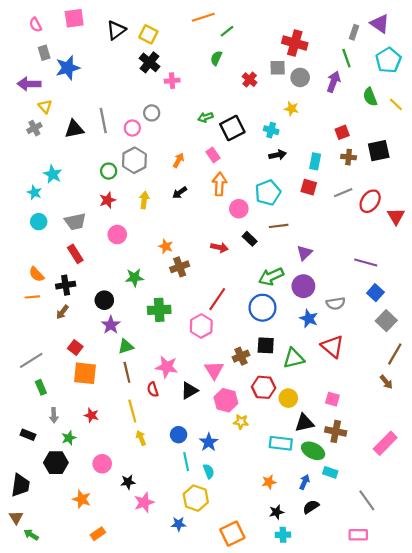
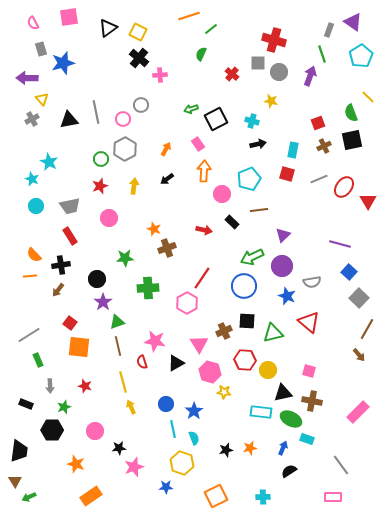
green semicircle: (370, 97) -> (351, 113), moved
brown cross: (349, 157) -> (324, 146), turned -32
black star: (276, 512) -> (226, 450), moved
orange rectangle: (98, 534) -> (91, 496), size x1.5
green arrow: (31, 535) -> (29, 497), turned -56

